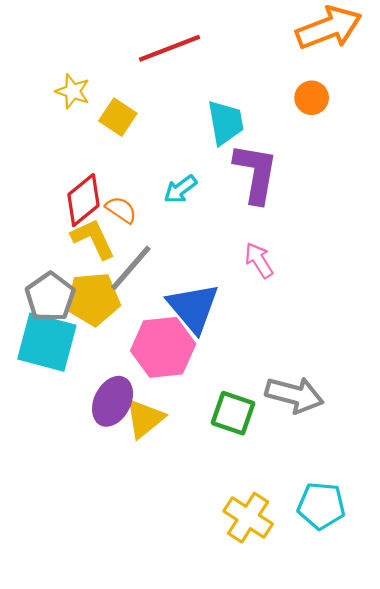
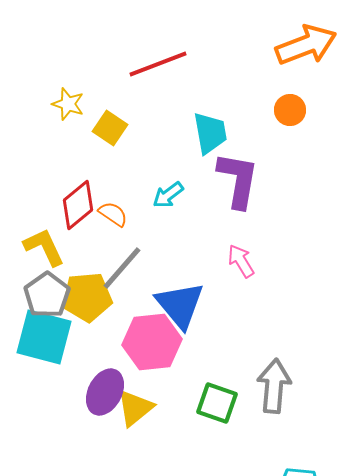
yellow L-shape: (93, 239) -> (44, 247), moved
gray arrow: (294, 395) -> (274, 386), turned -100

